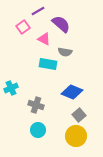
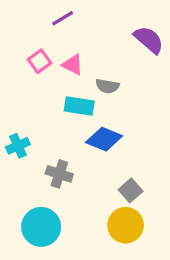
purple semicircle: (61, 24) -> (149, 40), moved
pink square: (23, 27) -> (39, 61), moved
blue diamond: (72, 92) -> (104, 139), moved
cyan circle: (38, 130) -> (41, 227), moved, size x1.5

